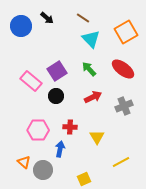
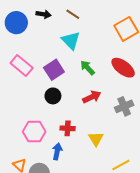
black arrow: (47, 18) -> (44, 14), turned -32
brown line: (83, 18) -> (73, 14), moved
cyan triangle: (91, 39) -> (71, 40), moved
pink rectangle: (31, 81) -> (22, 66), moved

